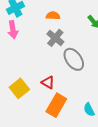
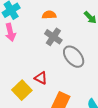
red triangle: (48, 82) -> (41, 78), moved

